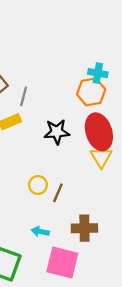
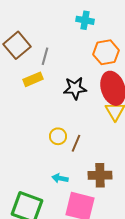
cyan cross: (98, 73) -> (85, 20), moved

